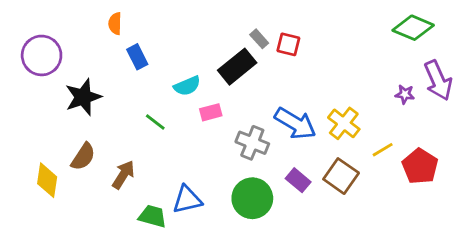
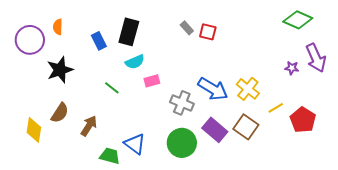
orange semicircle: (115, 24) -> (58, 27), moved
black rectangle: (237, 67) -> (129, 32), moved, turned -36
purple rectangle: (298, 180) -> (215, 130), size x1.4
blue triangle: (187, 200) -> (135, 144), turned 50

